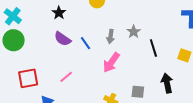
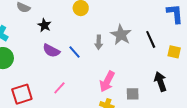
gray star: (134, 32) -> (121, 35), size x1.5
black line: (153, 48) -> (151, 39), moved
pink arrow: (111, 62) -> (107, 82), moved

